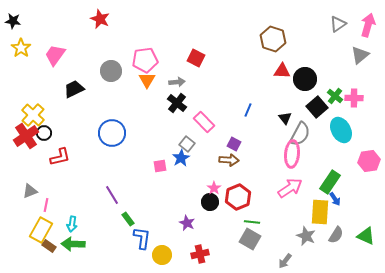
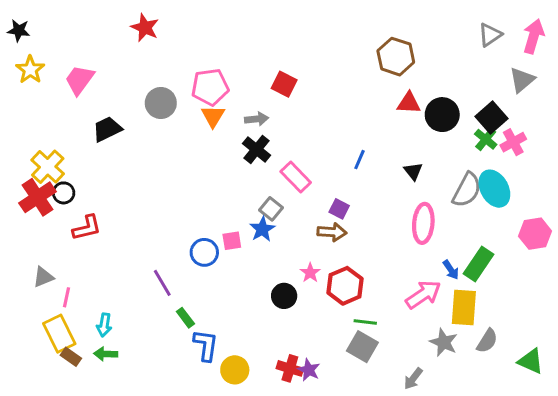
pink cross: (354, 98) -> (513, 142), turned -30
black square: (317, 107) -> (491, 117), moved
blue circle: (112, 133) -> (204, 252), moved, size x0.7
gray semicircle: (300, 134) -> (467, 190), moved
pink arrow: (290, 188) -> (423, 294), moved
blue arrow: (335, 199) -> (451, 270), moved
black circle: (210, 202) -> (284, 296), moved
purple star: (187, 223) -> (309, 370), moved
yellow rectangle: (41, 230) -> (59, 334), turned -55
green triangle: (366, 236) -> (531, 361), moved
green arrow: (73, 244) -> (106, 354), size x0.7
red cross: (200, 254) -> (290, 368), turned 30

